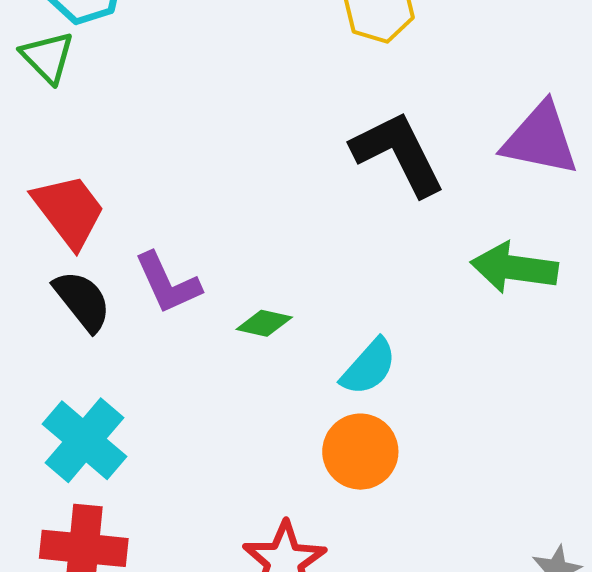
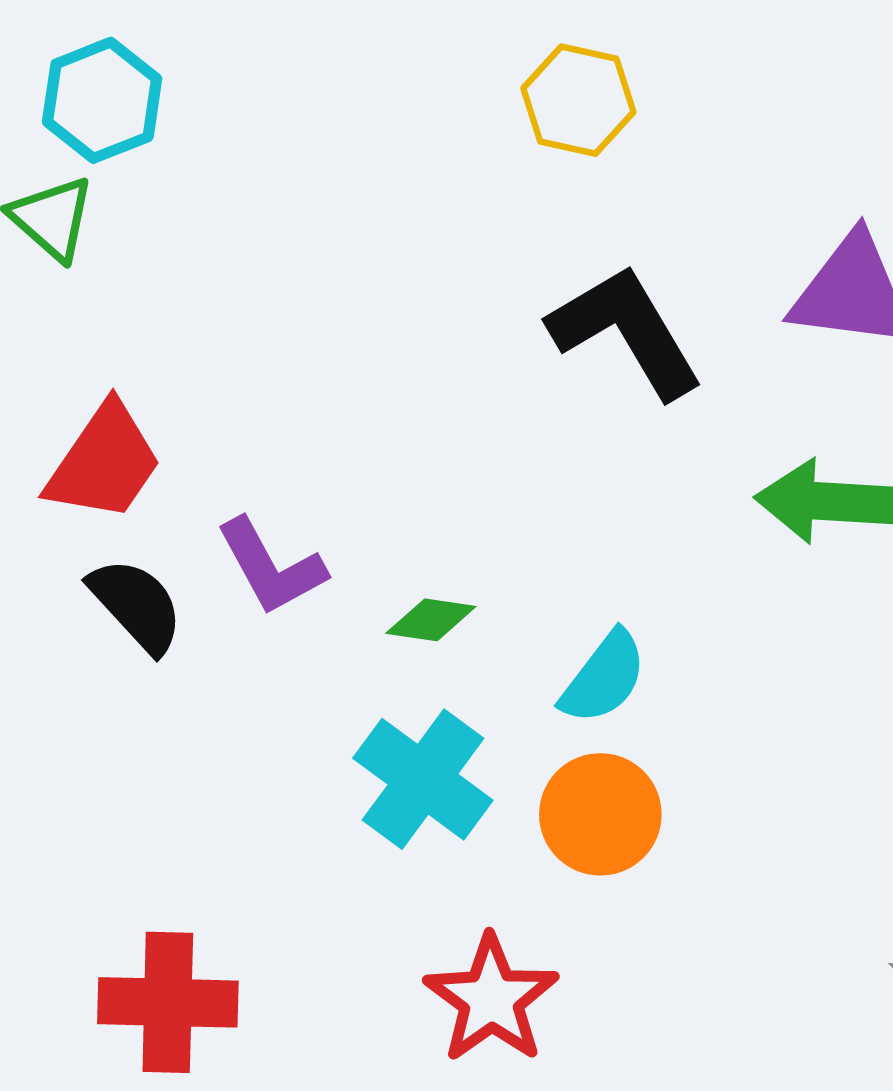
red trapezoid: (69, 211) -> (104, 462), turned 76
cyan cross: (85, 440) -> (423, 779), moved

